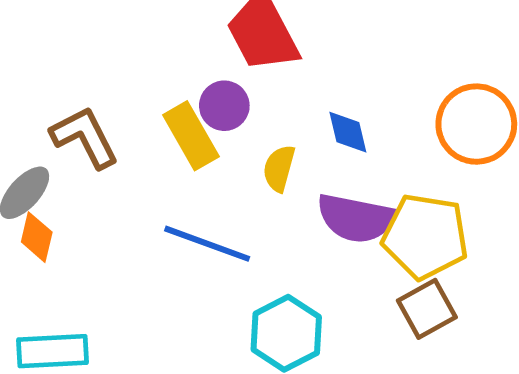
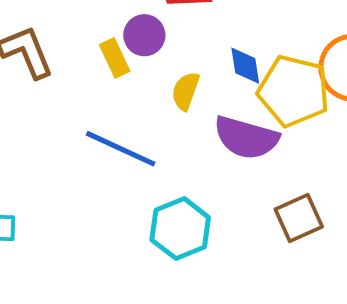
yellow rectangle: (191, 136) -> (115, 58), size x0.7
yellow pentagon: (425, 236) -> (294, 91), moved

